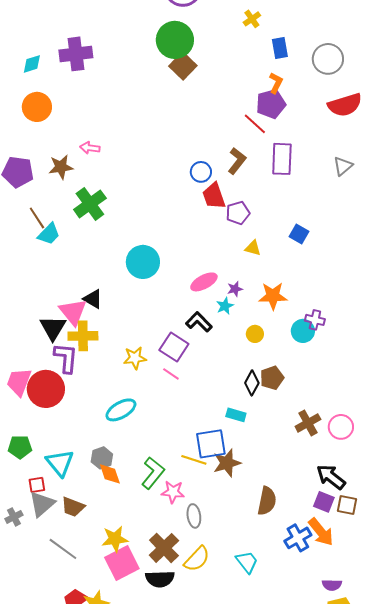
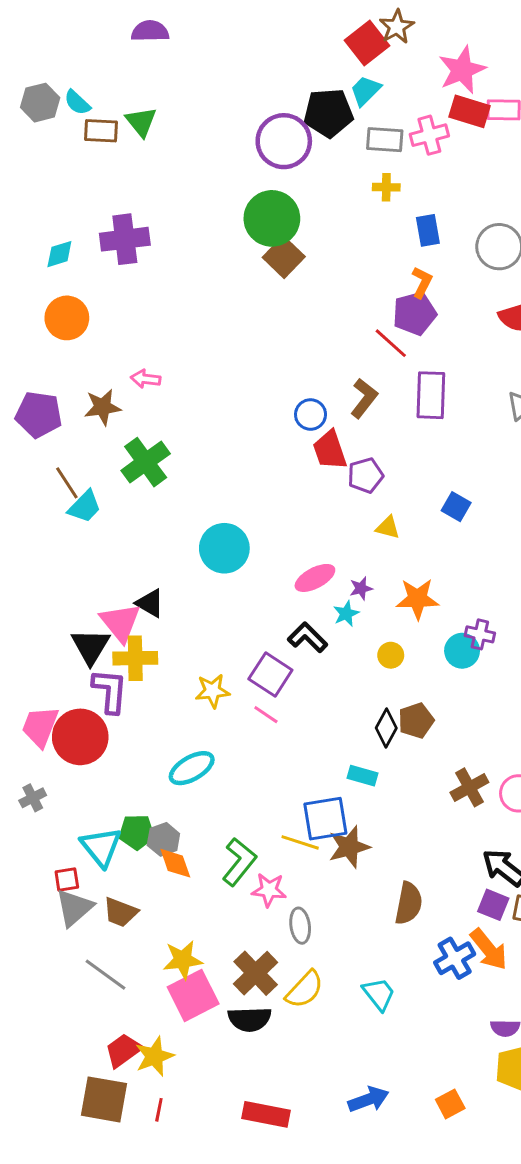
yellow cross: (252, 19) -> (386, 187), turned 36
green pentagon: (20, 447) -> (137, 832), moved
gray cross: (14, 517) -> (33, 798), moved

